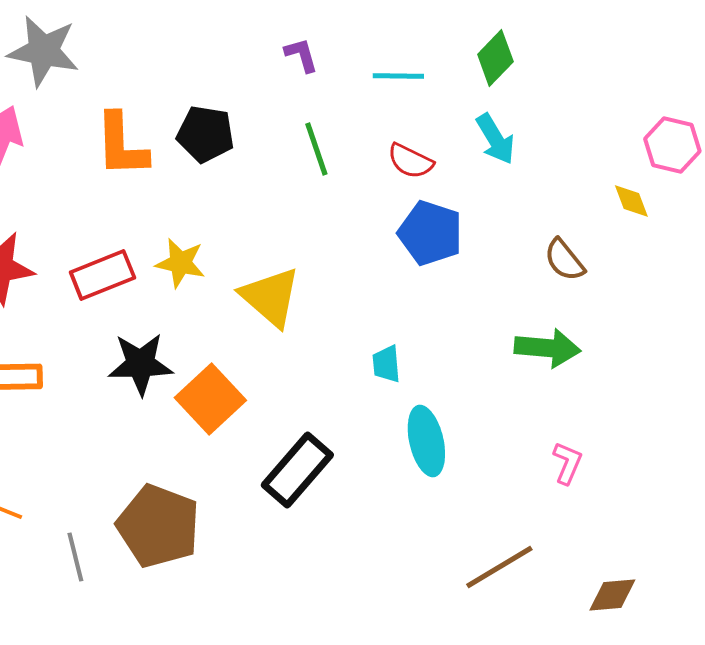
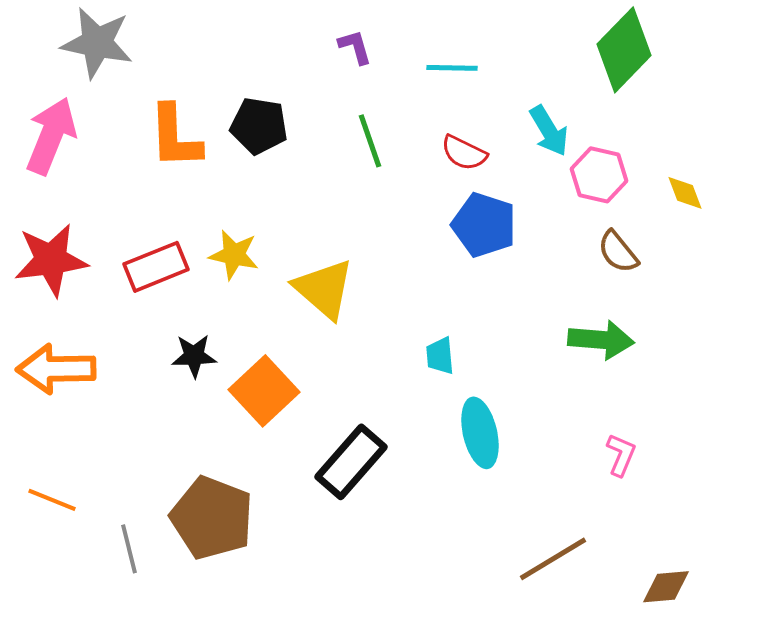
green diamond: (495, 58) -> (624, 50), moved, size x1.5
pink hexagon: (672, 145) -> (599, 175), moved
black star: (140, 364) -> (194, 356), size x0.7

